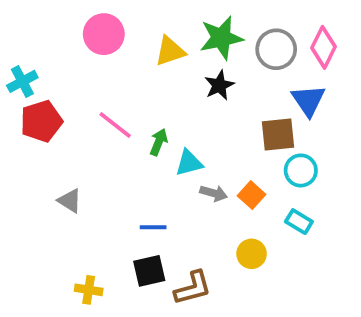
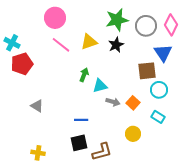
yellow triangle: (170, 51) -> (89, 42), moved
cyan cross: (22, 81) -> (12, 43), turned -35
pink line: (115, 125) -> (61, 45), moved
yellow cross: (89, 290) -> (38, 153), moved

